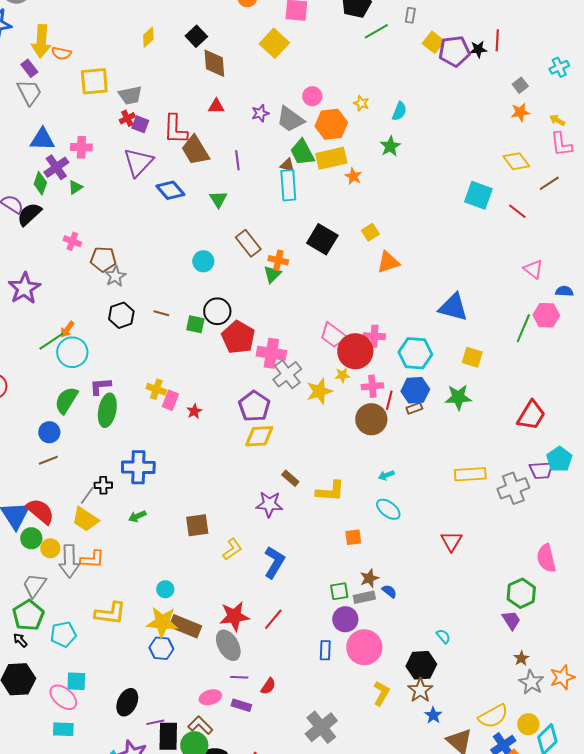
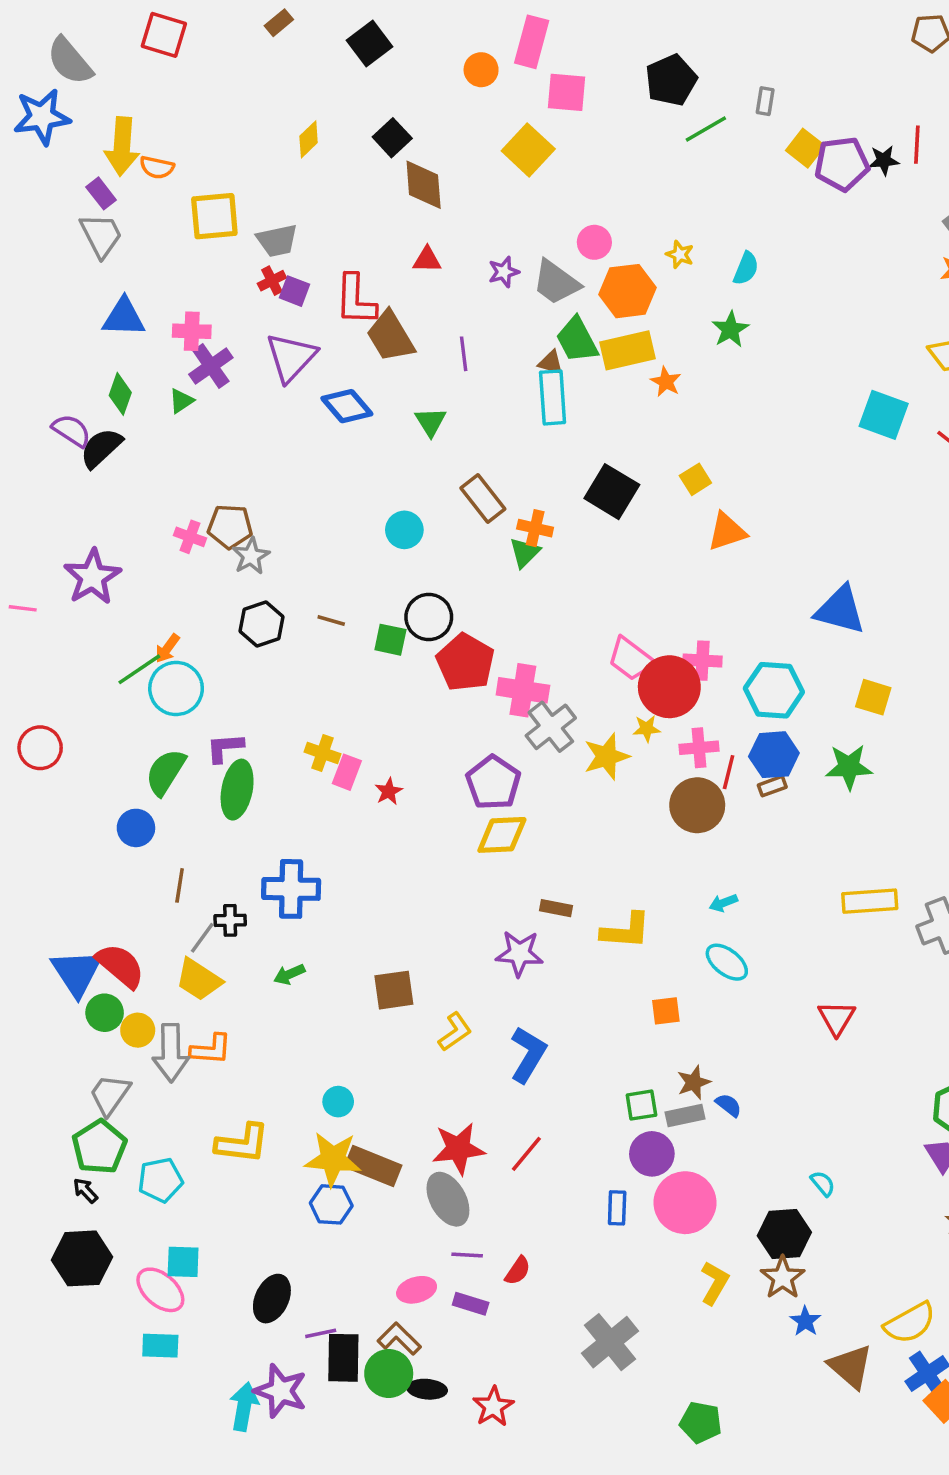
purple cross: (56, 167) -> (211, 366), moved
pink cross: (72, 241) -> (190, 537), moved
brown line: (48, 460) -> (180, 885), moved, turned -60
brown rectangle: (290, 478) -> (556, 908), turned -30

